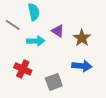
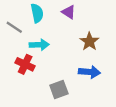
purple triangle: (58, 31) -> (69, 12), moved
red cross: (23, 69) -> (25, 64), moved

